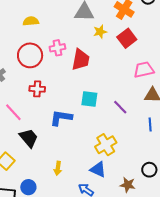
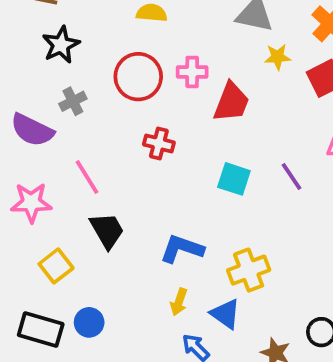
red cross: (37, 89) -> (159, 143), moved
purple line: (120, 107) -> (291, 177), moved
blue L-shape: (61, 118) -> (182, 249), moved
yellow arrow: (58, 168) -> (179, 302), moved

